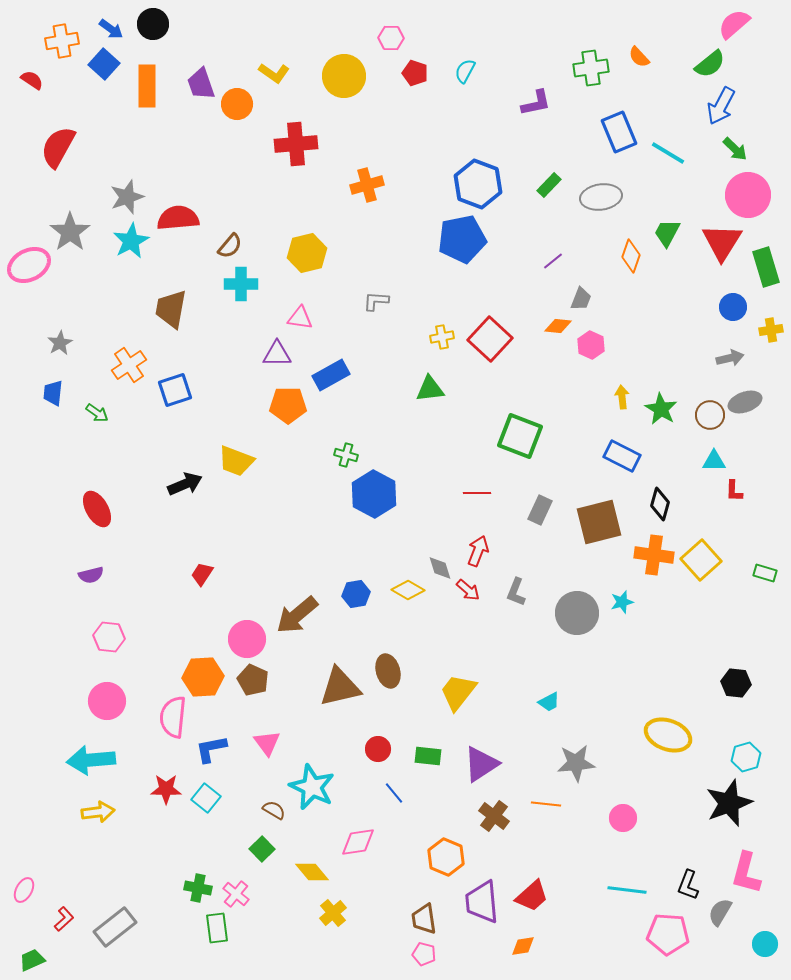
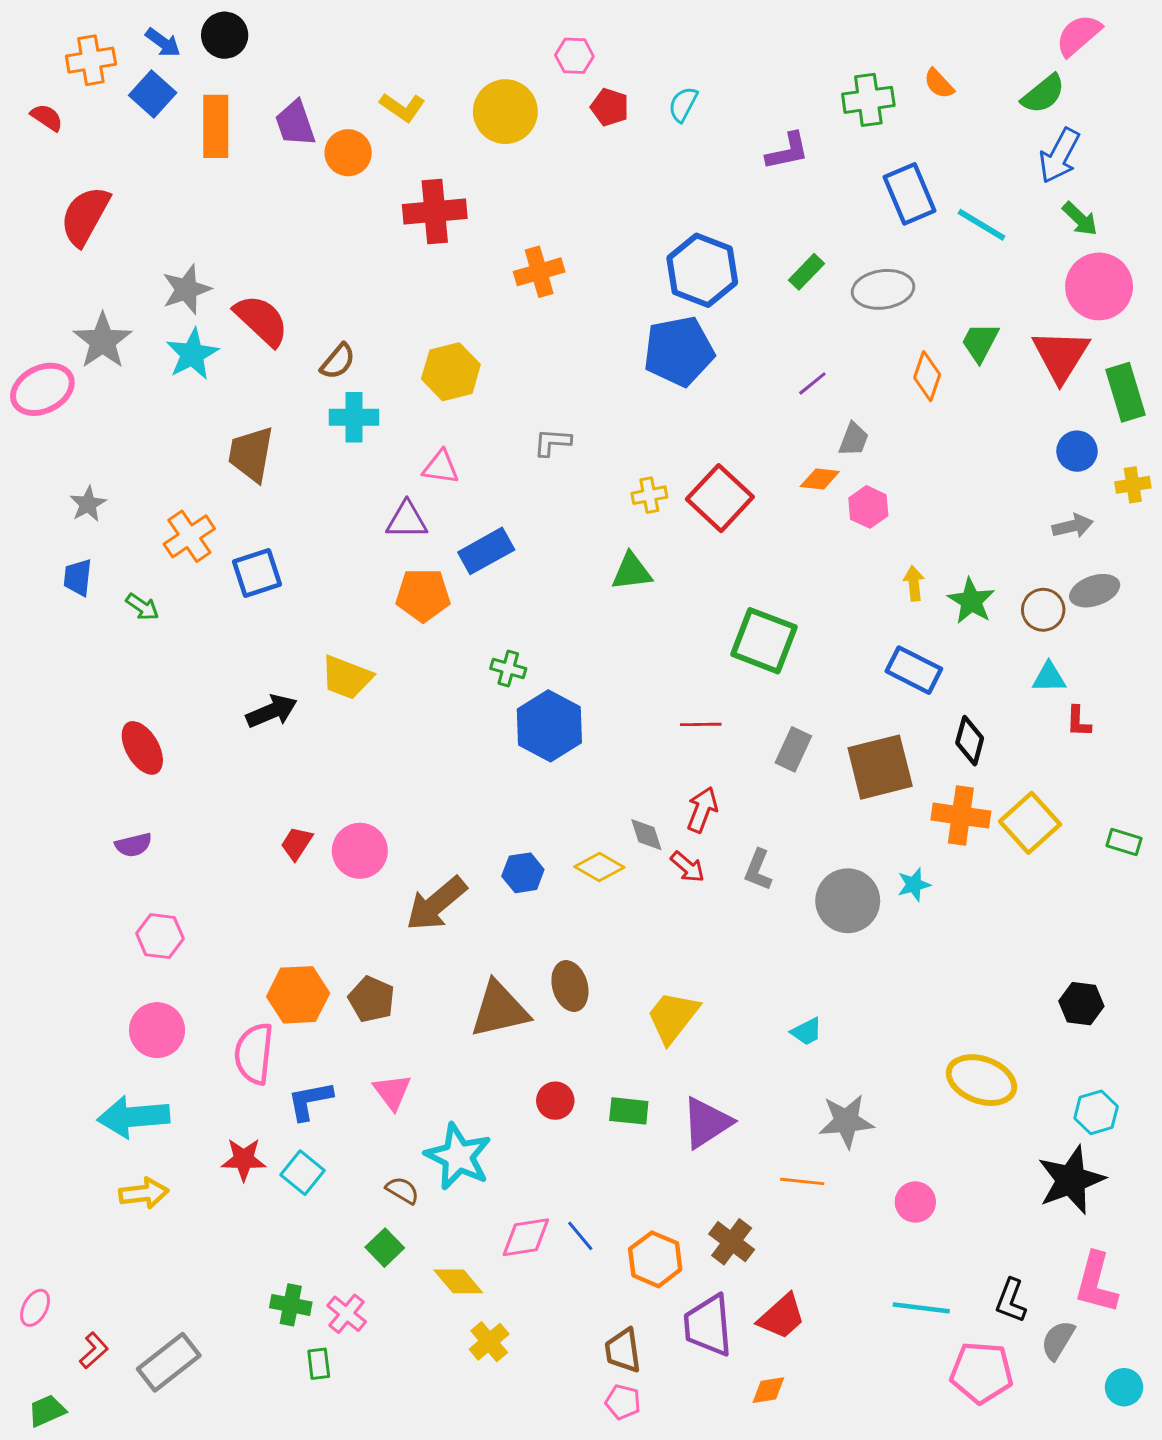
red semicircle: (178, 218) -> (261, 320), turned 48
pink circle: (247, 639) -> (360, 851), moved
blue line: (394, 793) -> (580, 1236), moved
brown cross: (494, 816) -> (732, 1242), moved
green rectangle: (217, 928) -> (319, 1364), size x0.7

